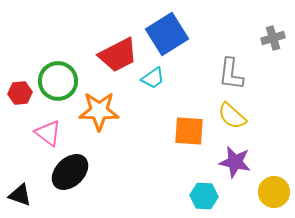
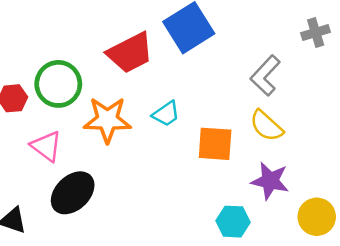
gray L-shape: (231, 74) -> (265, 76), turned 36
cyan trapezoid: (153, 78) -> (166, 114), moved

